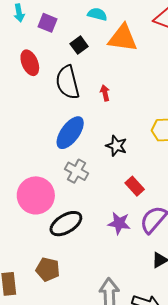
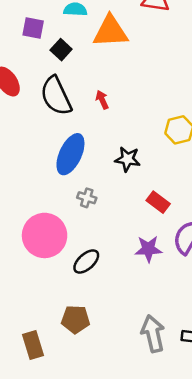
purple square: (48, 23) -> (33, 28), moved
gray cross: (77, 171) -> (87, 198), size x0.7
black ellipse: (66, 224) -> (86, 262), size x0.7

